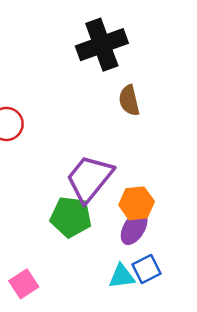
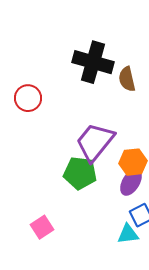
black cross: (102, 45) -> (93, 62), moved, turned 36
cyan triangle: (122, 276) -> (128, 234), moved

